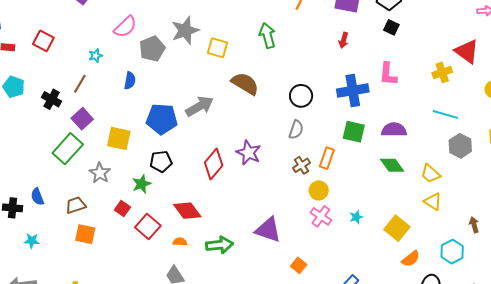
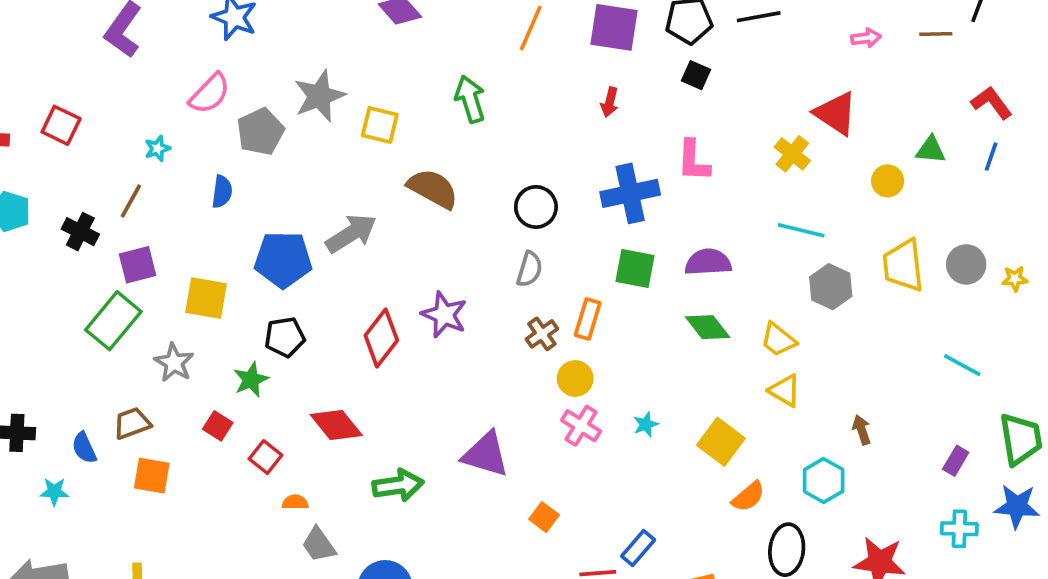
yellow cross: (442, 72) -> (792, 154), turned -30
purple square: (82, 119) -> (138, 265), turned 30
blue semicircle: (37, 197) -> (84, 448), moved
red square: (148, 227) -> (265, 457), size x0.7
orange semicircle: (180, 242) -> (295, 502), moved

